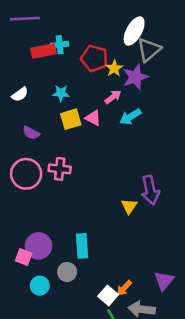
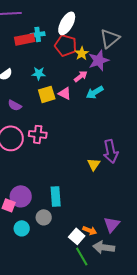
white ellipse: (134, 31) -> (67, 23), moved
purple triangle: (164, 281) -> (112, 224), moved
orange arrow: (124, 288) -> (90, 230), turned -112

